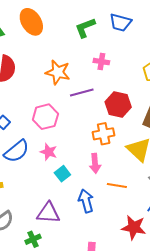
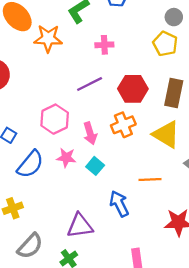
orange star: (58, 72) -> (48, 38), moved
pink arrow: (95, 163) -> (90, 133), moved
cyan square: (62, 174) -> (95, 166), moved

